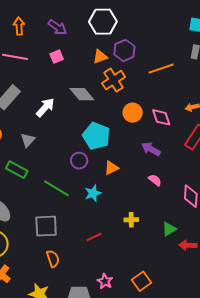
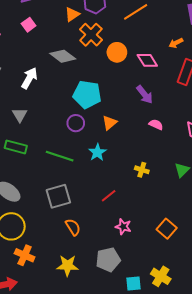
orange circle: (133, 113) -> (117, 52), moved
purple arrow: (151, 149) -> (145, 95), turned -144
yellow cross: (131, 220) -> (142, 170), turned 32
pink star: (105, 281) -> (123, 227), moved

